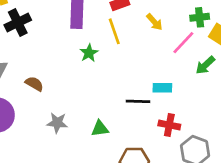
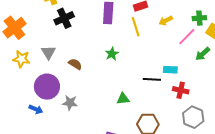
yellow arrow: (154, 22) -> (166, 21), turned 104
green star: (89, 53) -> (112, 54), moved
gray star: (57, 123) -> (70, 103), moved
red cross: (169, 125) -> (181, 90), moved

